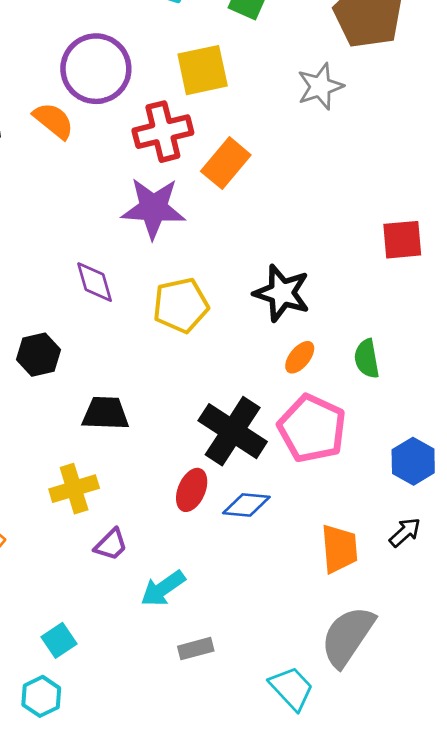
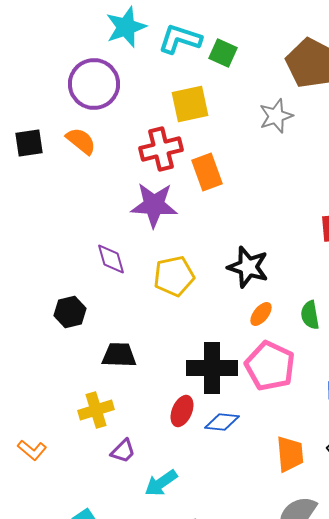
purple circle: (96, 69) -> (94, 84), moved
orange rectangle: (226, 163) -> (207, 172), turned -60
black cross: (233, 431) -> (212, 368), turned -33

